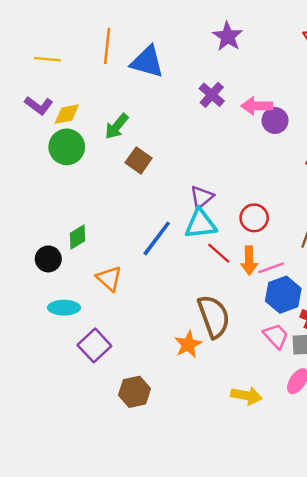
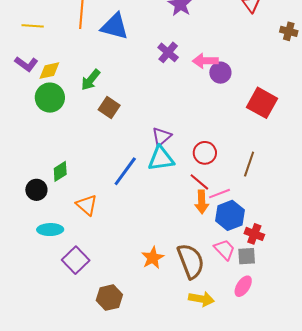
red line: (219, 253) -> (199, 182), moved
orange arrow: (249, 260) -> (202, 202), moved
brown semicircle: (214, 316) -> (191, 261), moved

